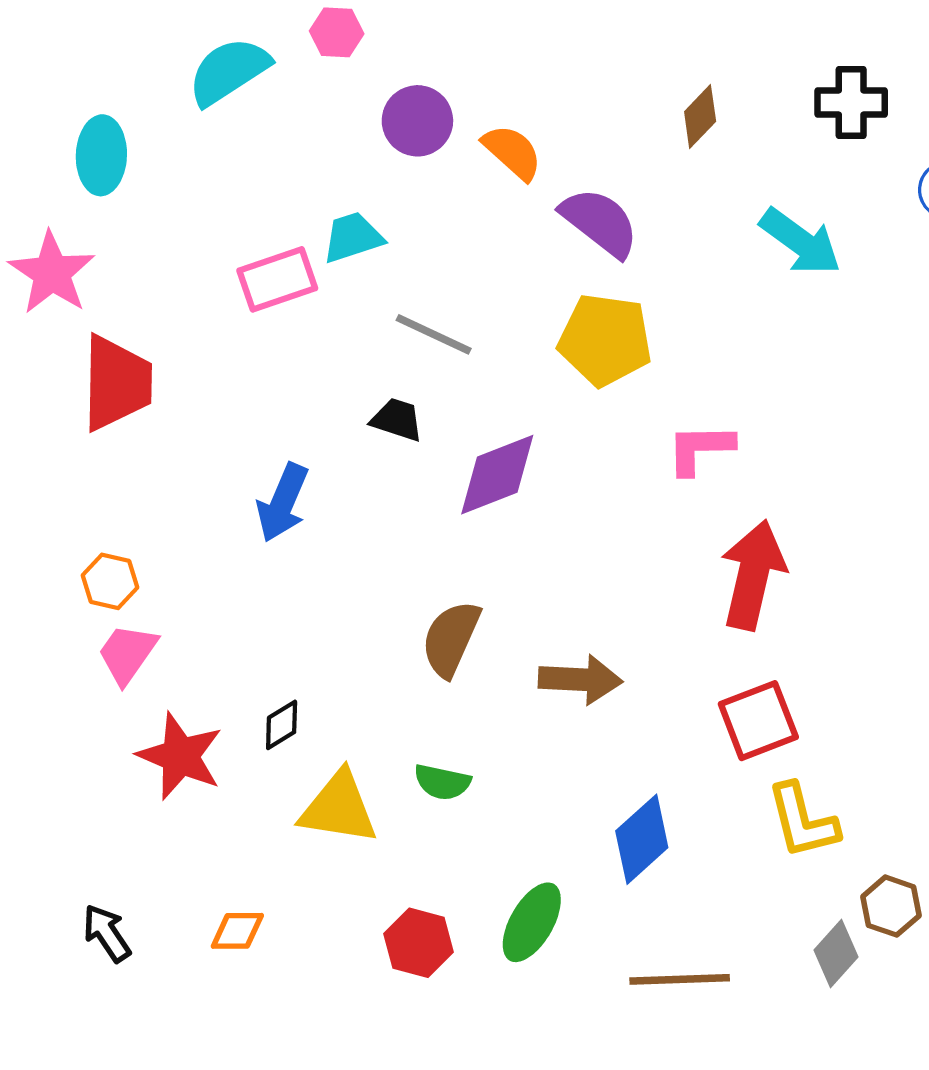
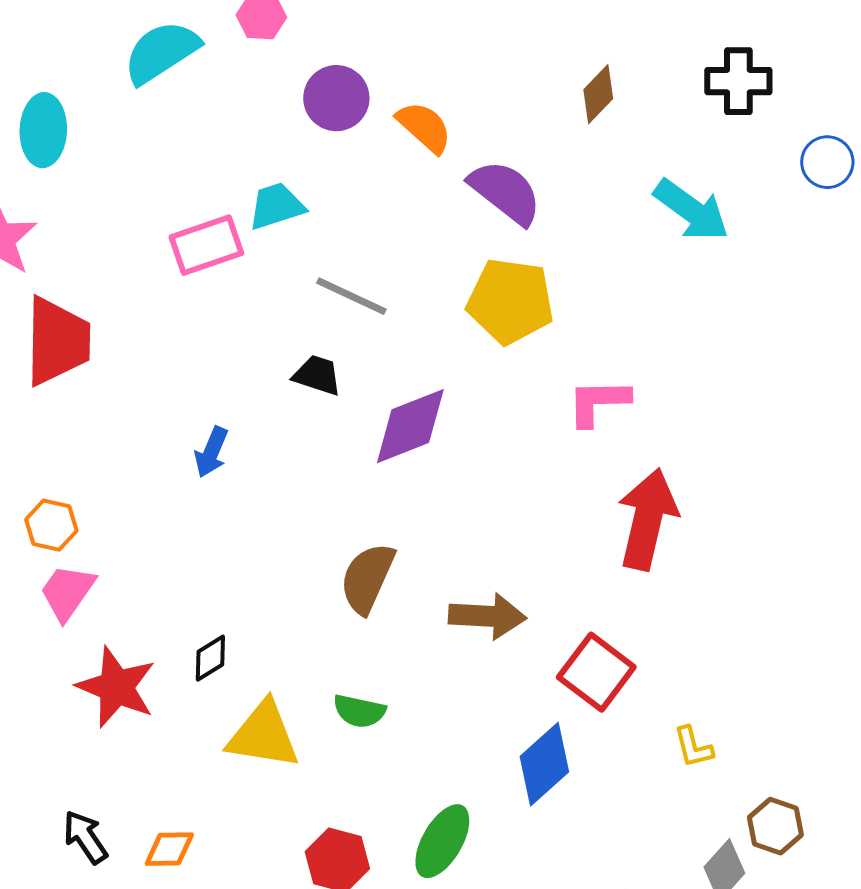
blue arrow: (283, 503) -> (211, 452), size x0.7
red square: (758, 721) -> (596, 672), moved, turned -32
yellow L-shape: (803, 821) -> (693, 747), size x0.6
black arrow: (107, 933) -> (85, 837), moved

